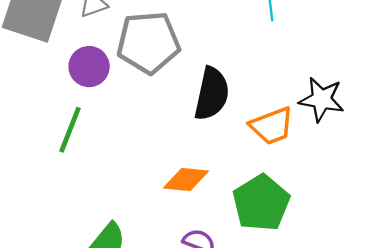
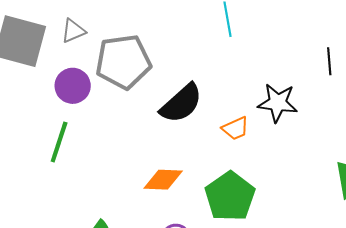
black semicircle: (212, 94) -> (181, 103), turned 39
orange trapezoid: (272, 126) -> (235, 128), size x0.7

